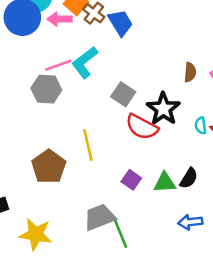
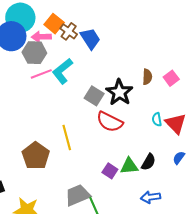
gray hexagon: (46, 89) -> (34, 53), moved
black star: (163, 109) -> (119, 92), moved
purple square: (131, 180) -> (110, 171), moved

